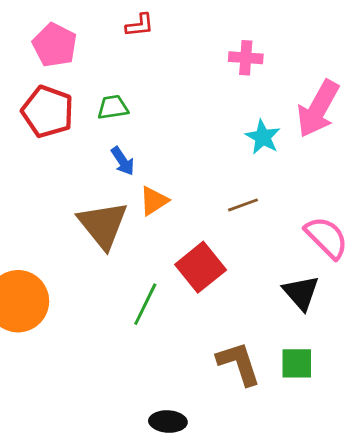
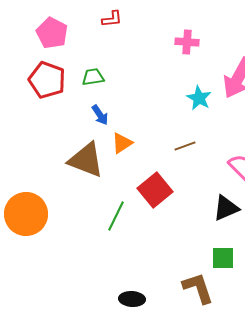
brown triangle: (103, 225) -> (86, 160), turned -30
black triangle: (301, 293) -> (226, 208), turned 48
brown L-shape: (239, 363) -> (198, 288), moved

